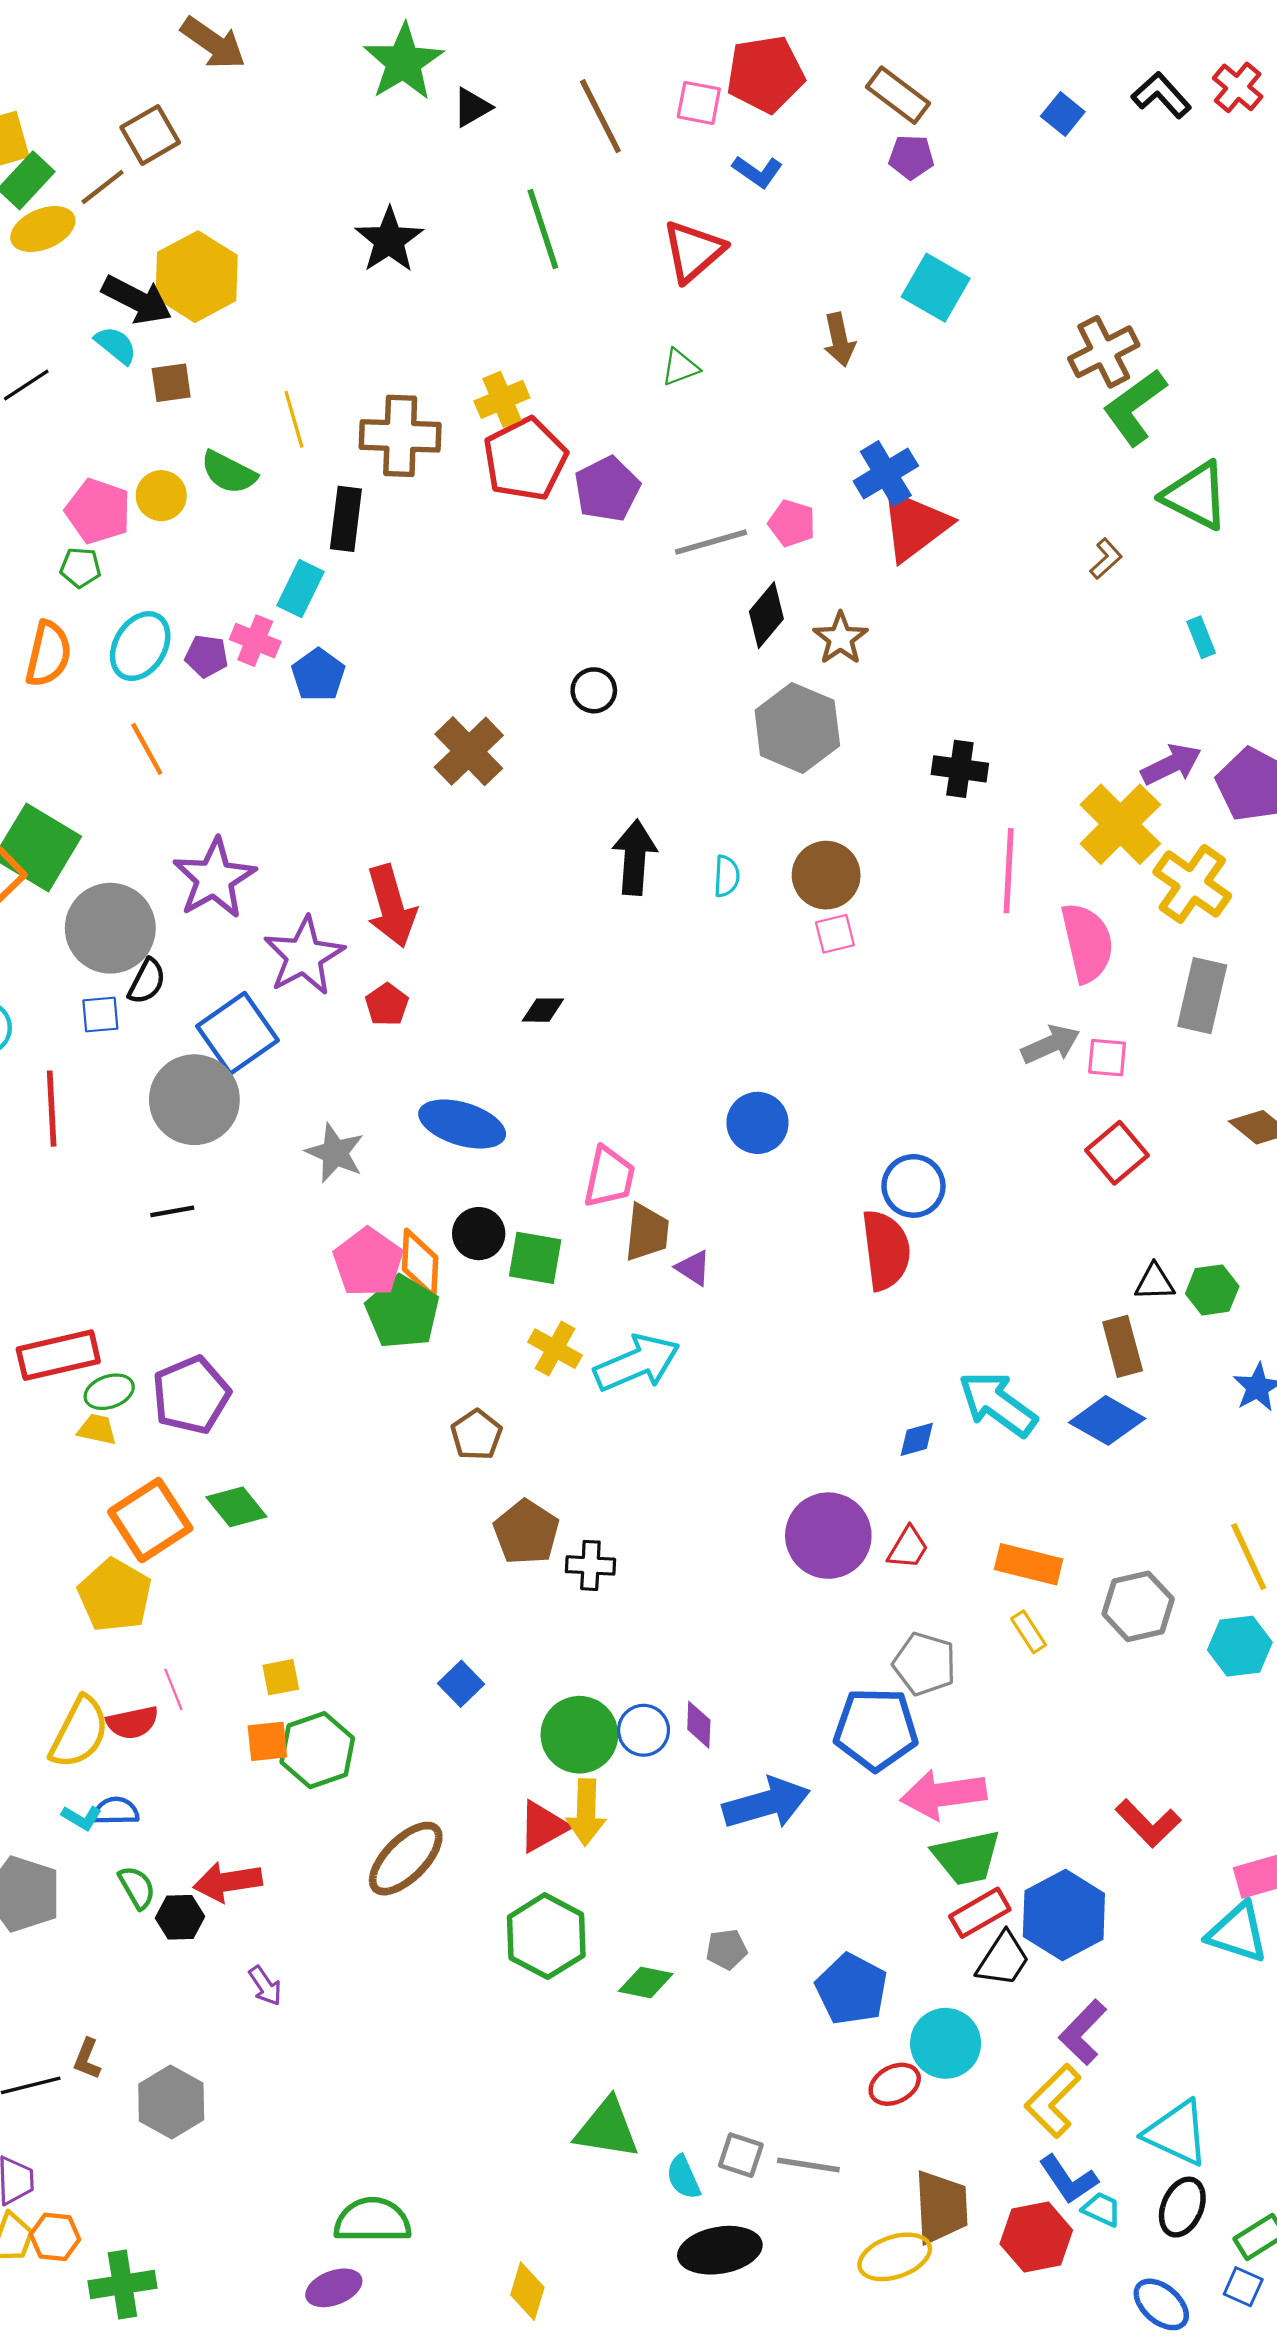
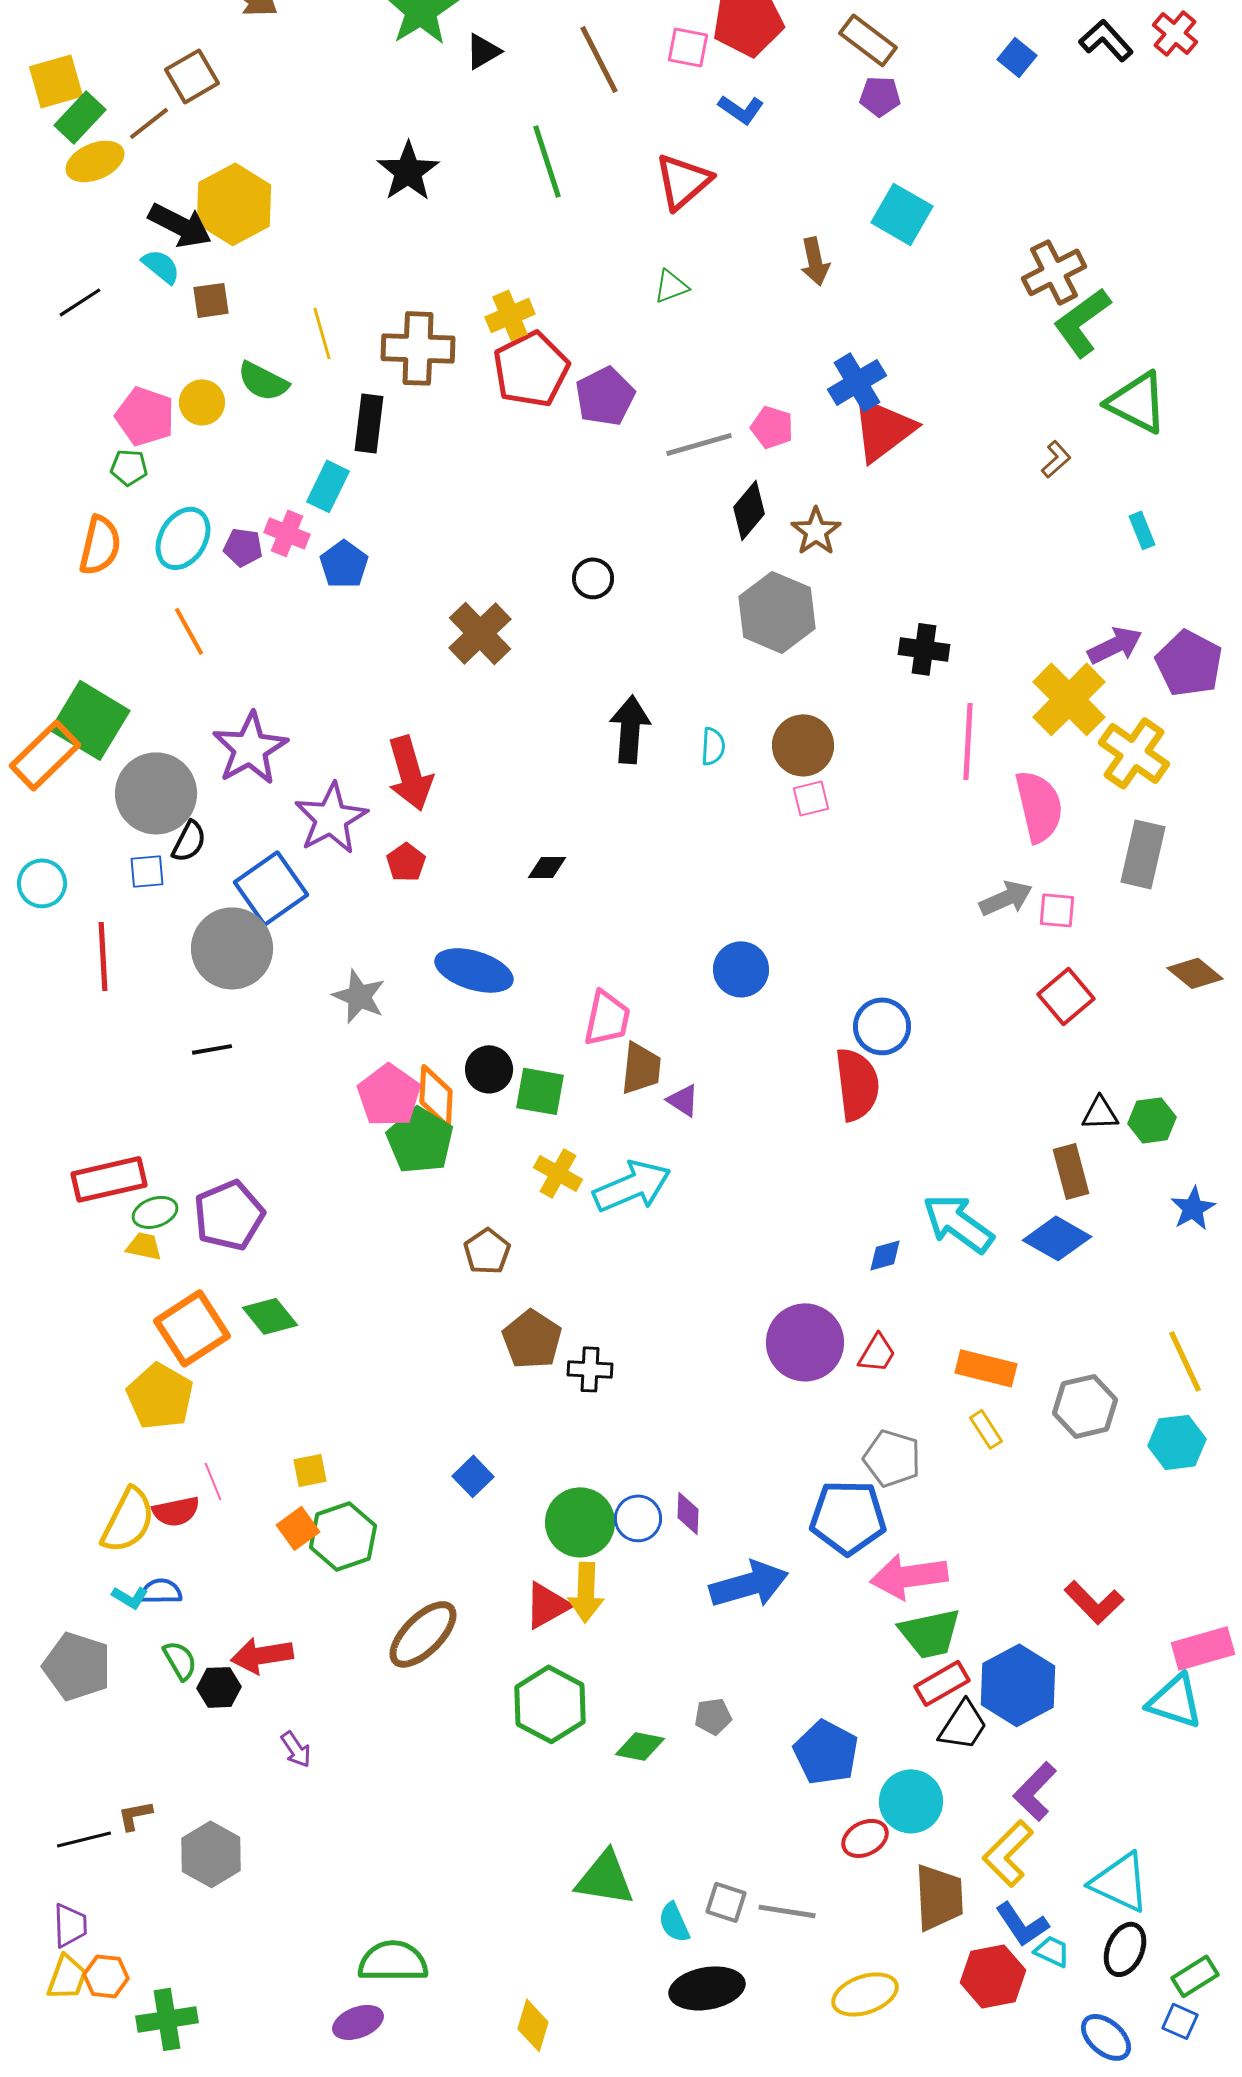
orange square: (267, 1741) -> (298, 1528), turned -30
brown L-shape: (87, 2059) -> (135, 1815), turned 57
brown trapezoid: (941, 2207) -> (939, 1897), moved

